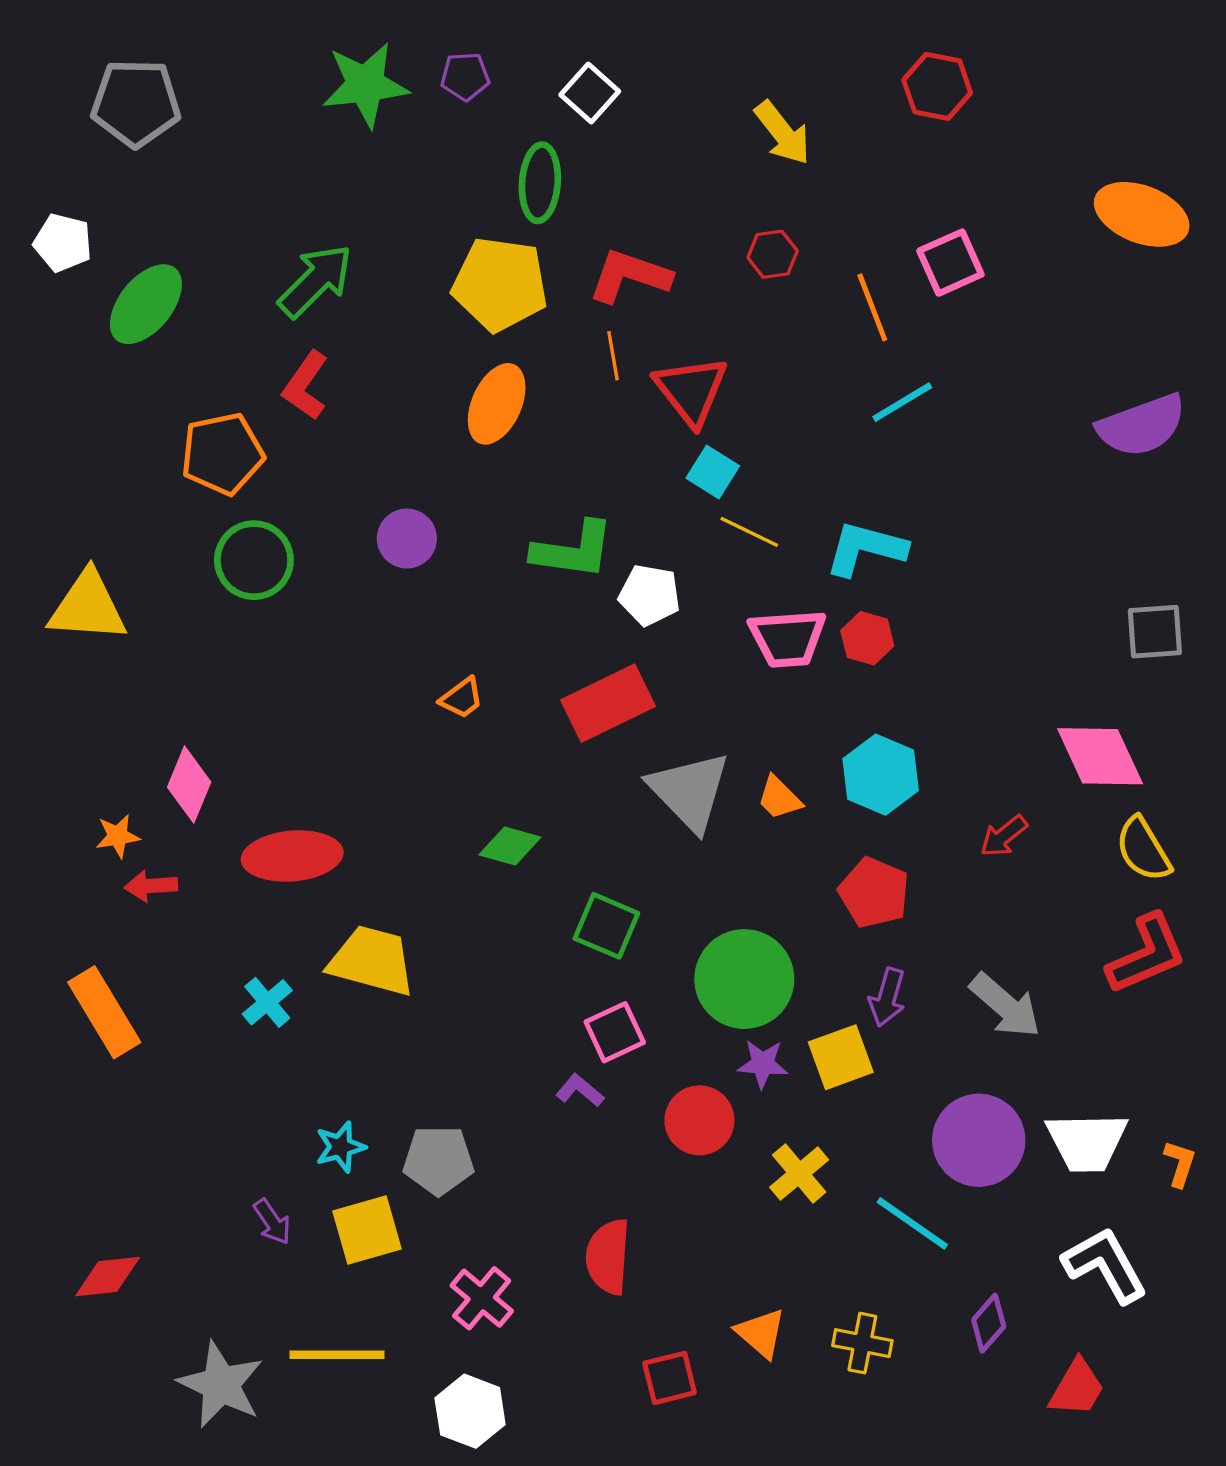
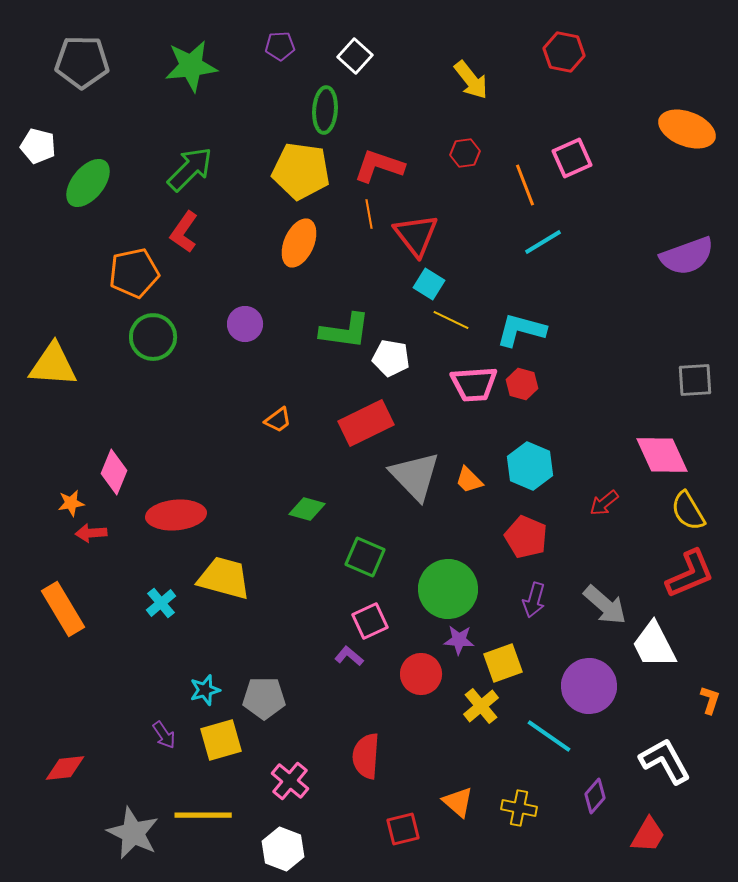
green star: (365, 85) -> (191, 66), moved
yellow square: (841, 1057) -> (503, 663), moved
white trapezoid: (1087, 1142) -> (654, 645), moved, turned 64

